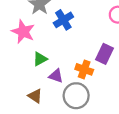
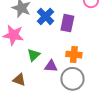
purple rectangle: (104, 54) -> (67, 23), moved
brown triangle: (35, 96) -> (19, 80), moved

